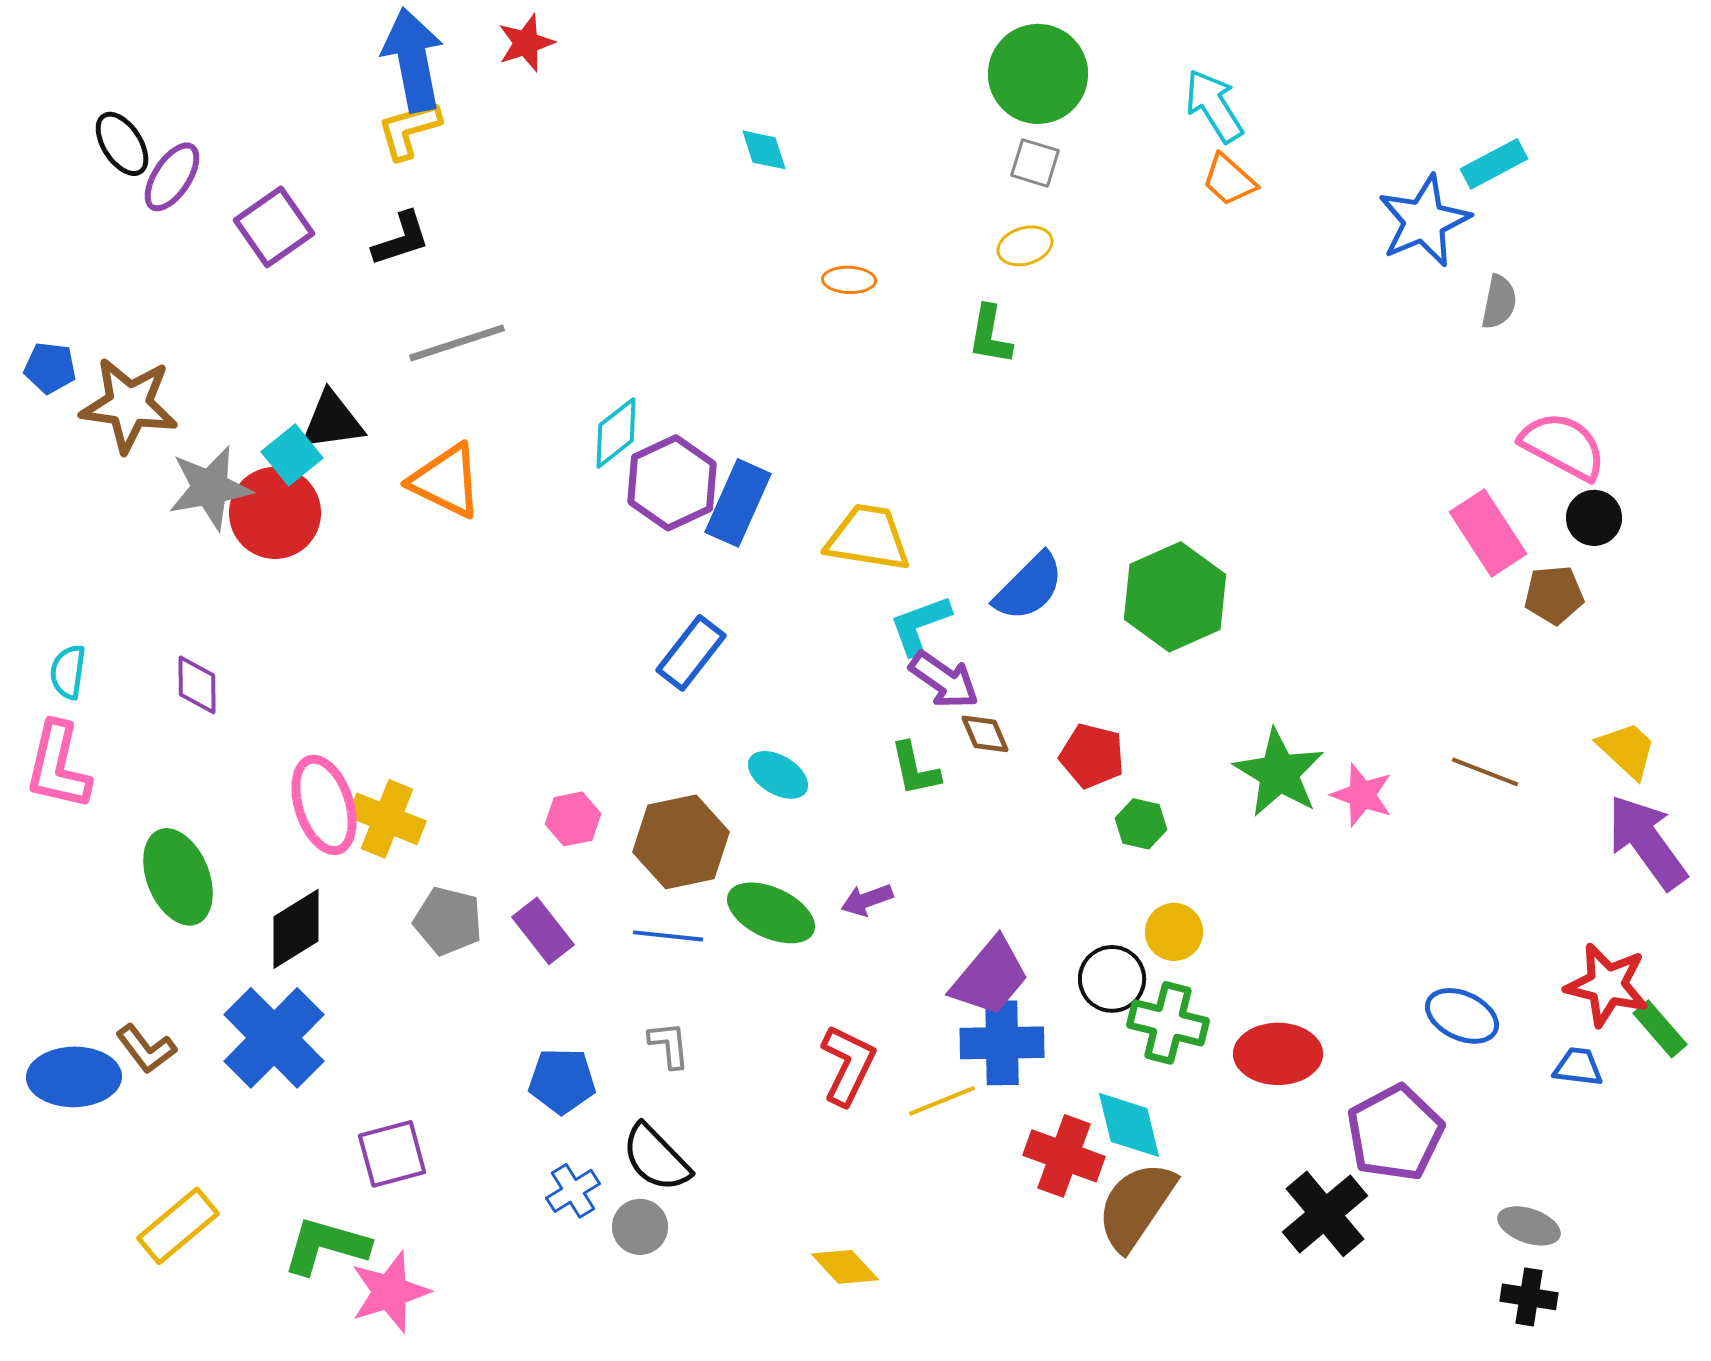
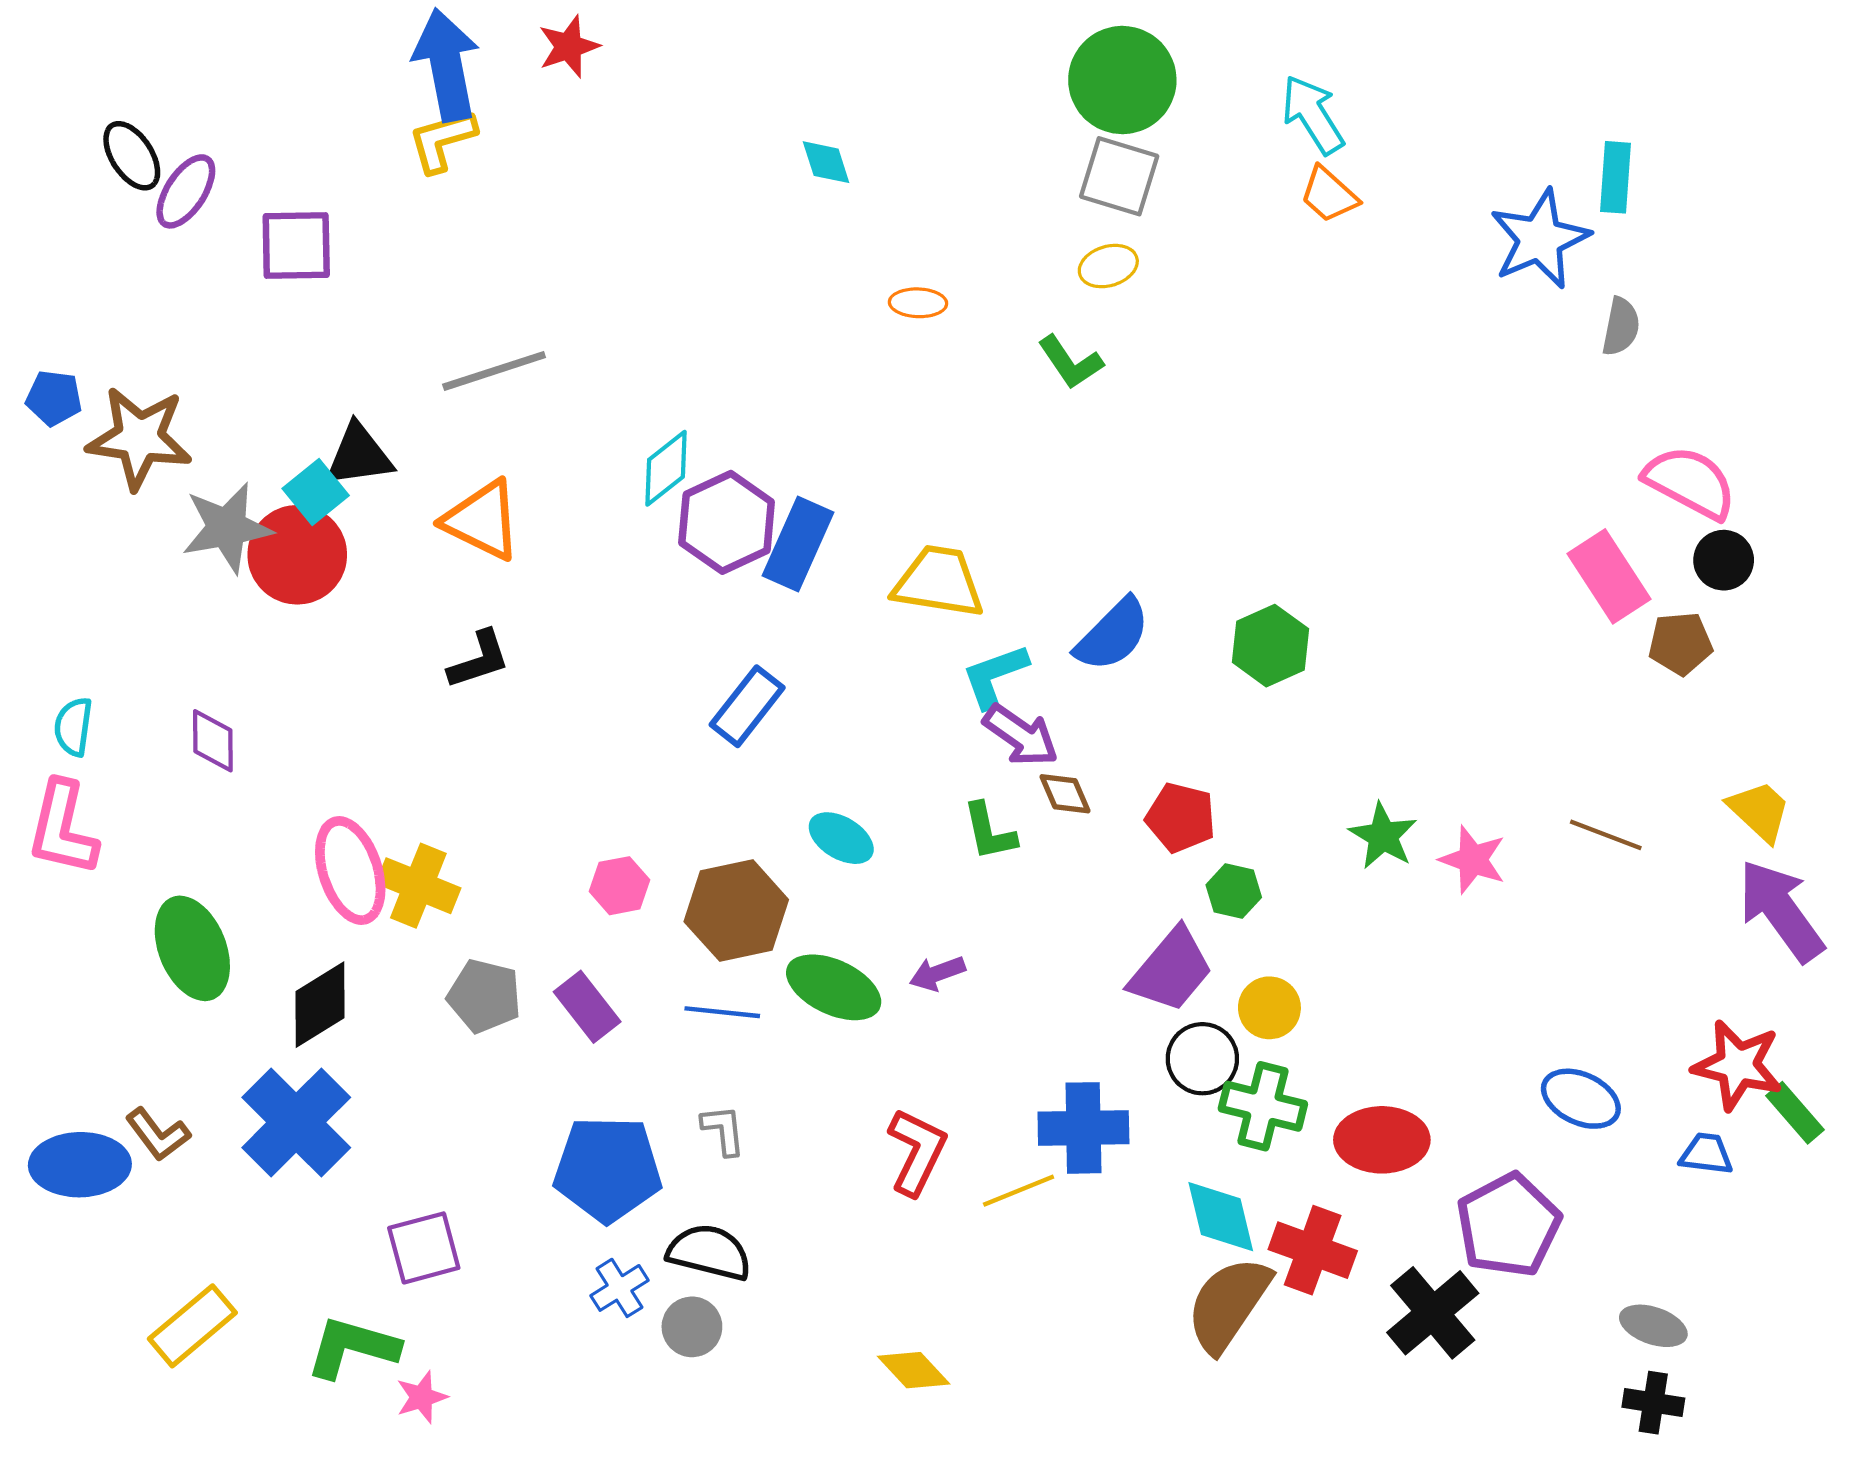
gray square: (1035, 163) -> (1119, 176), size x1.5
cyan rectangle: (1494, 164) -> (1615, 177), turned -58
purple square: (274, 227) -> (296, 245), turned 34
black L-shape: (401, 239) -> (479, 660), moved
green L-shape: (990, 335) -> (1070, 362), turned -44
green hexagon: (1175, 597) -> (1271, 646), size x0.7
green star: (1279, 773) -> (1383, 836), size x0.7
purple trapezoid: (990, 977) -> (1171, 970), moved
blue pentagon: (562, 1081) -> (608, 1169), size x1.5
red cross: (1064, 1156) -> (1313, 1250), moved
black semicircle: (656, 1158) -> (709, 1252), turned 148
pink star: (390, 1292) -> (422, 1397), size x0.6

